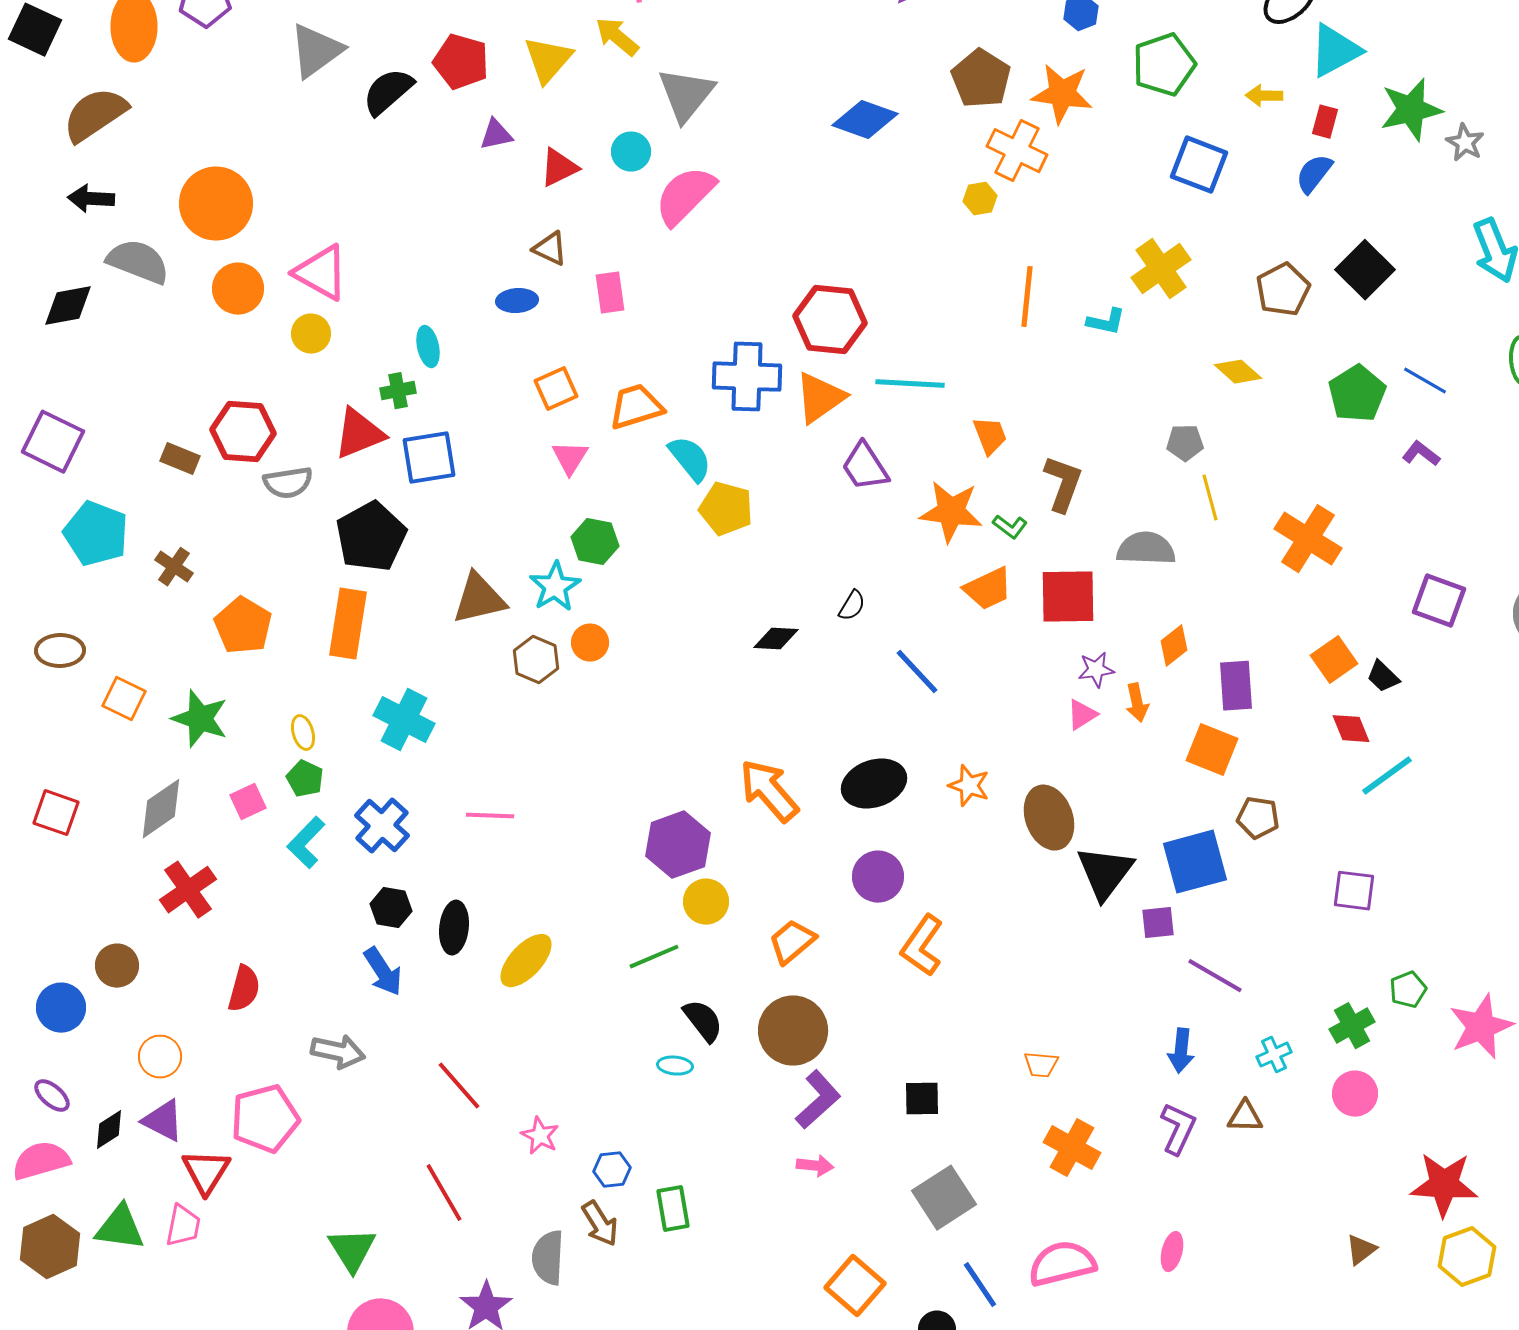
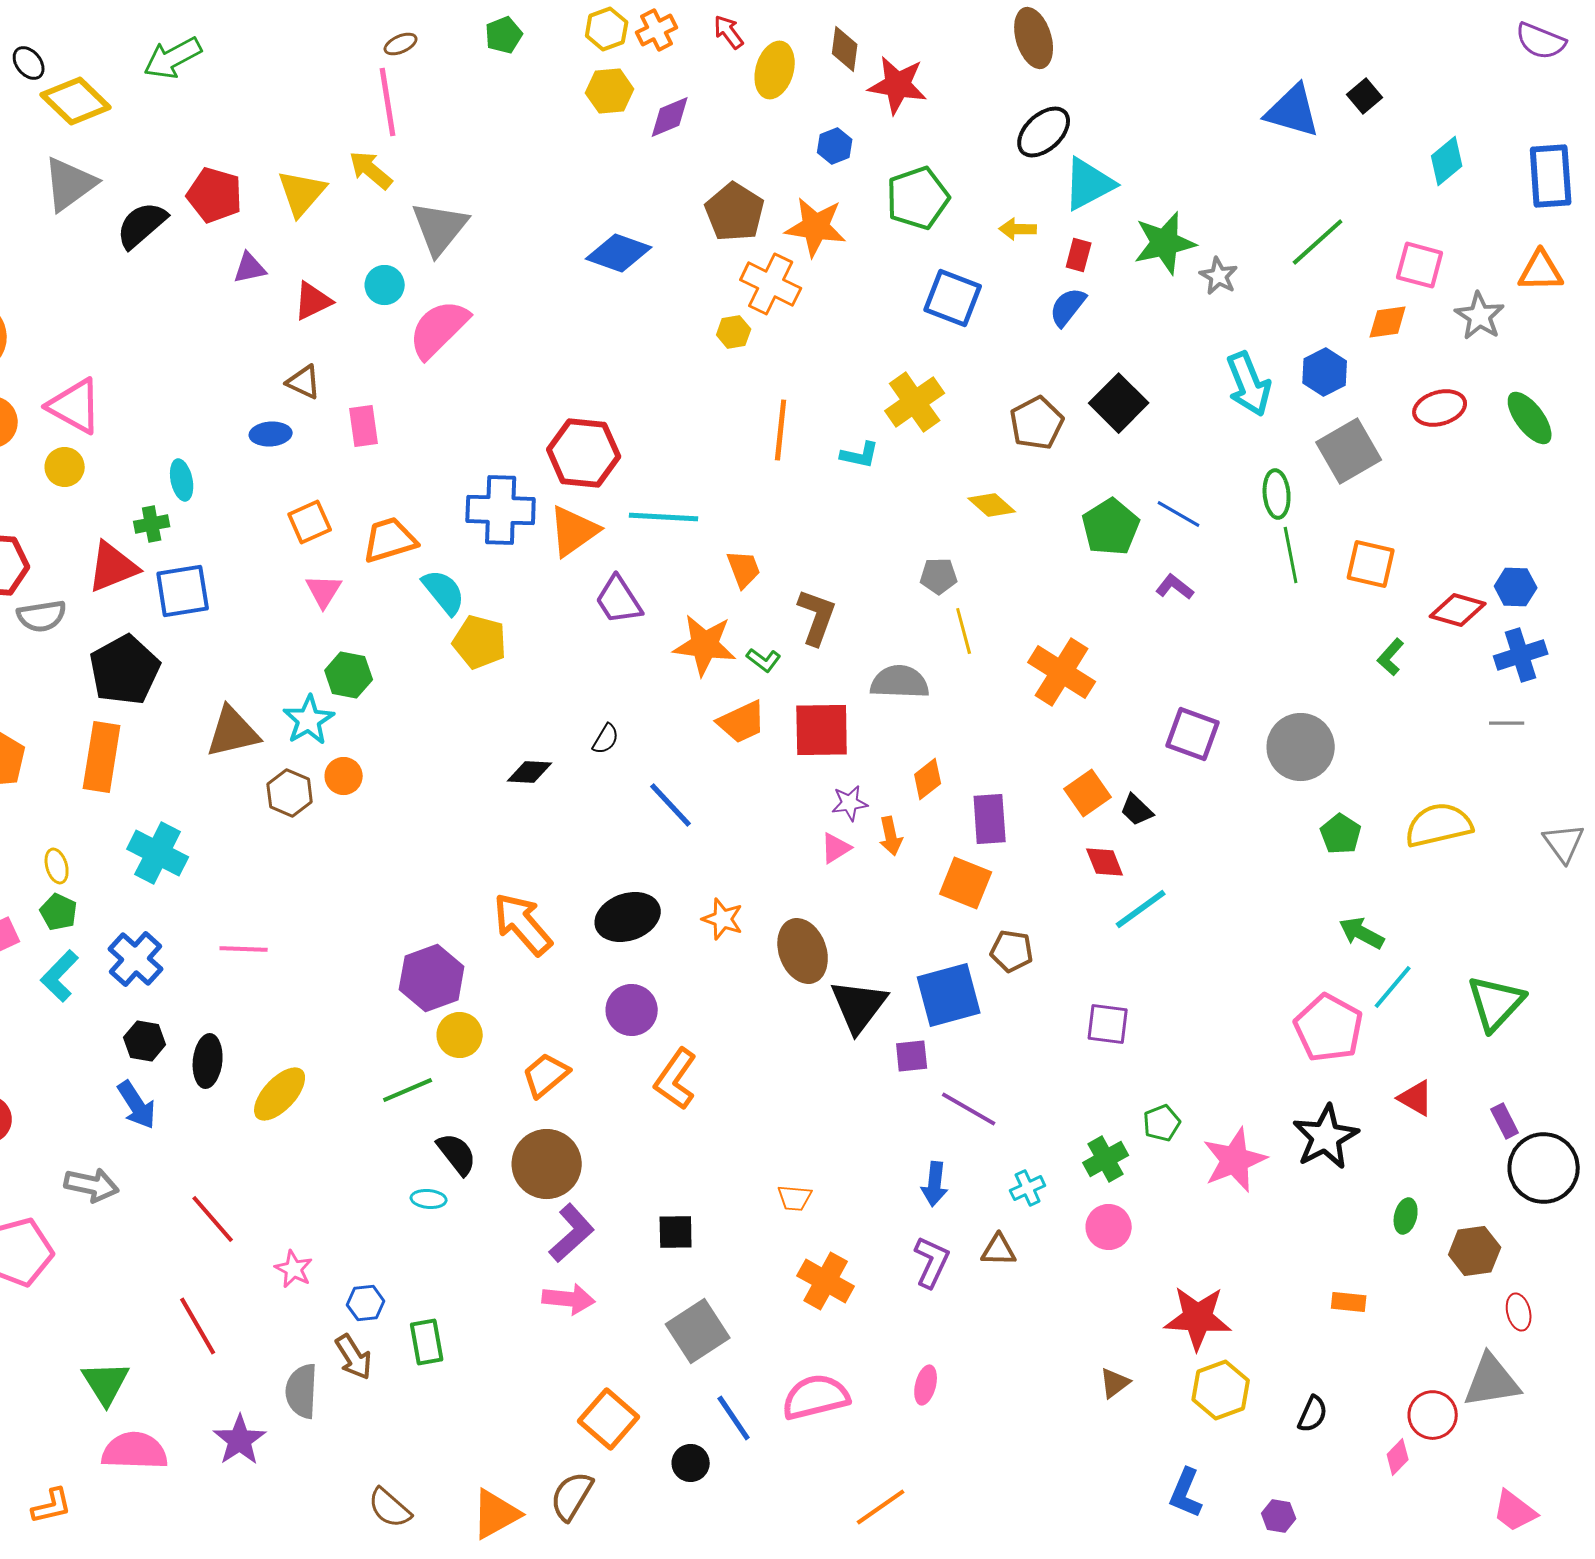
pink arrow: (815, 1166) -> (569, 1299), size x1.4

